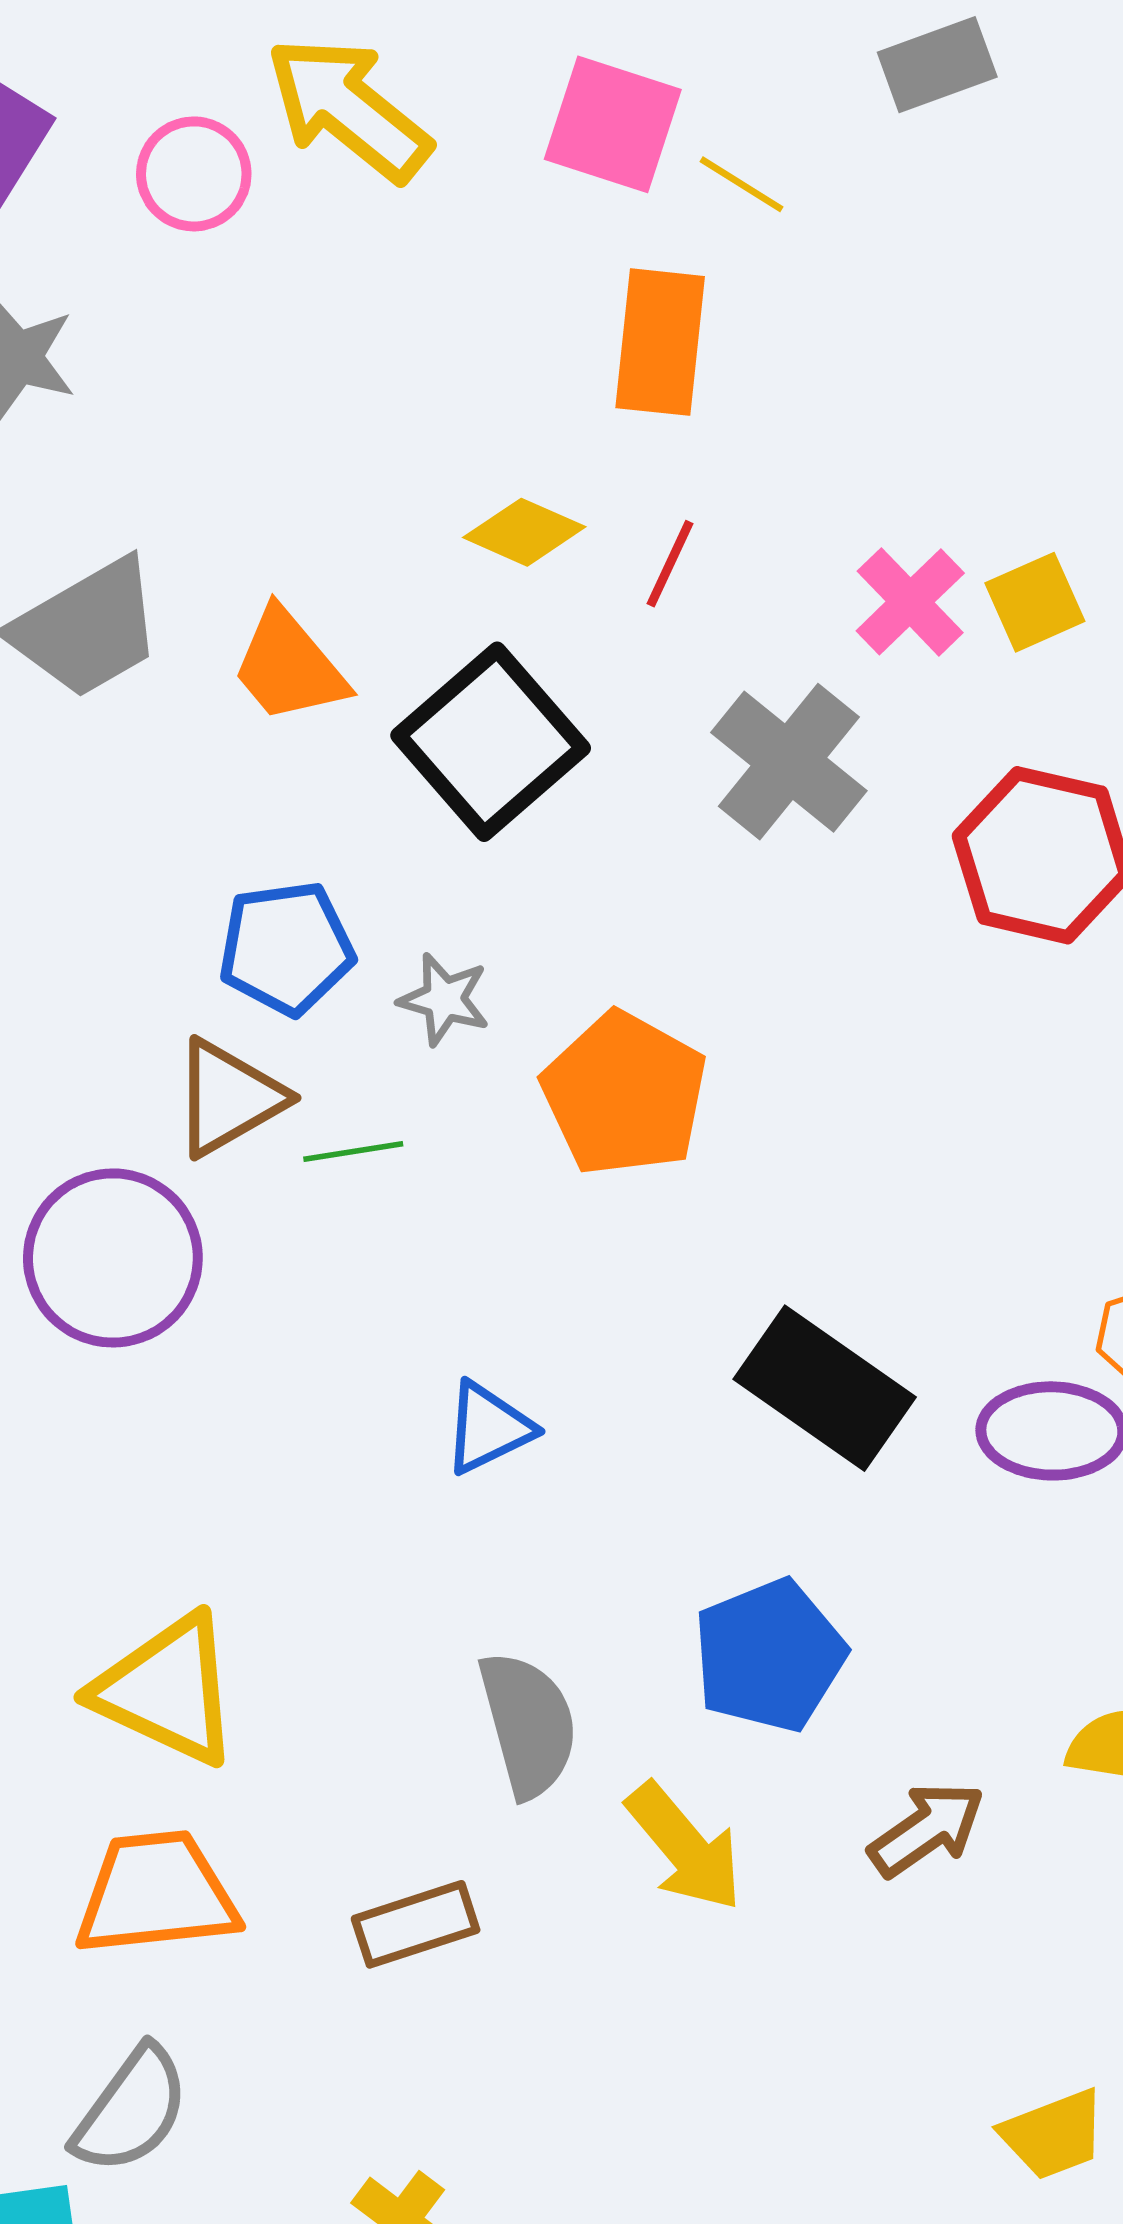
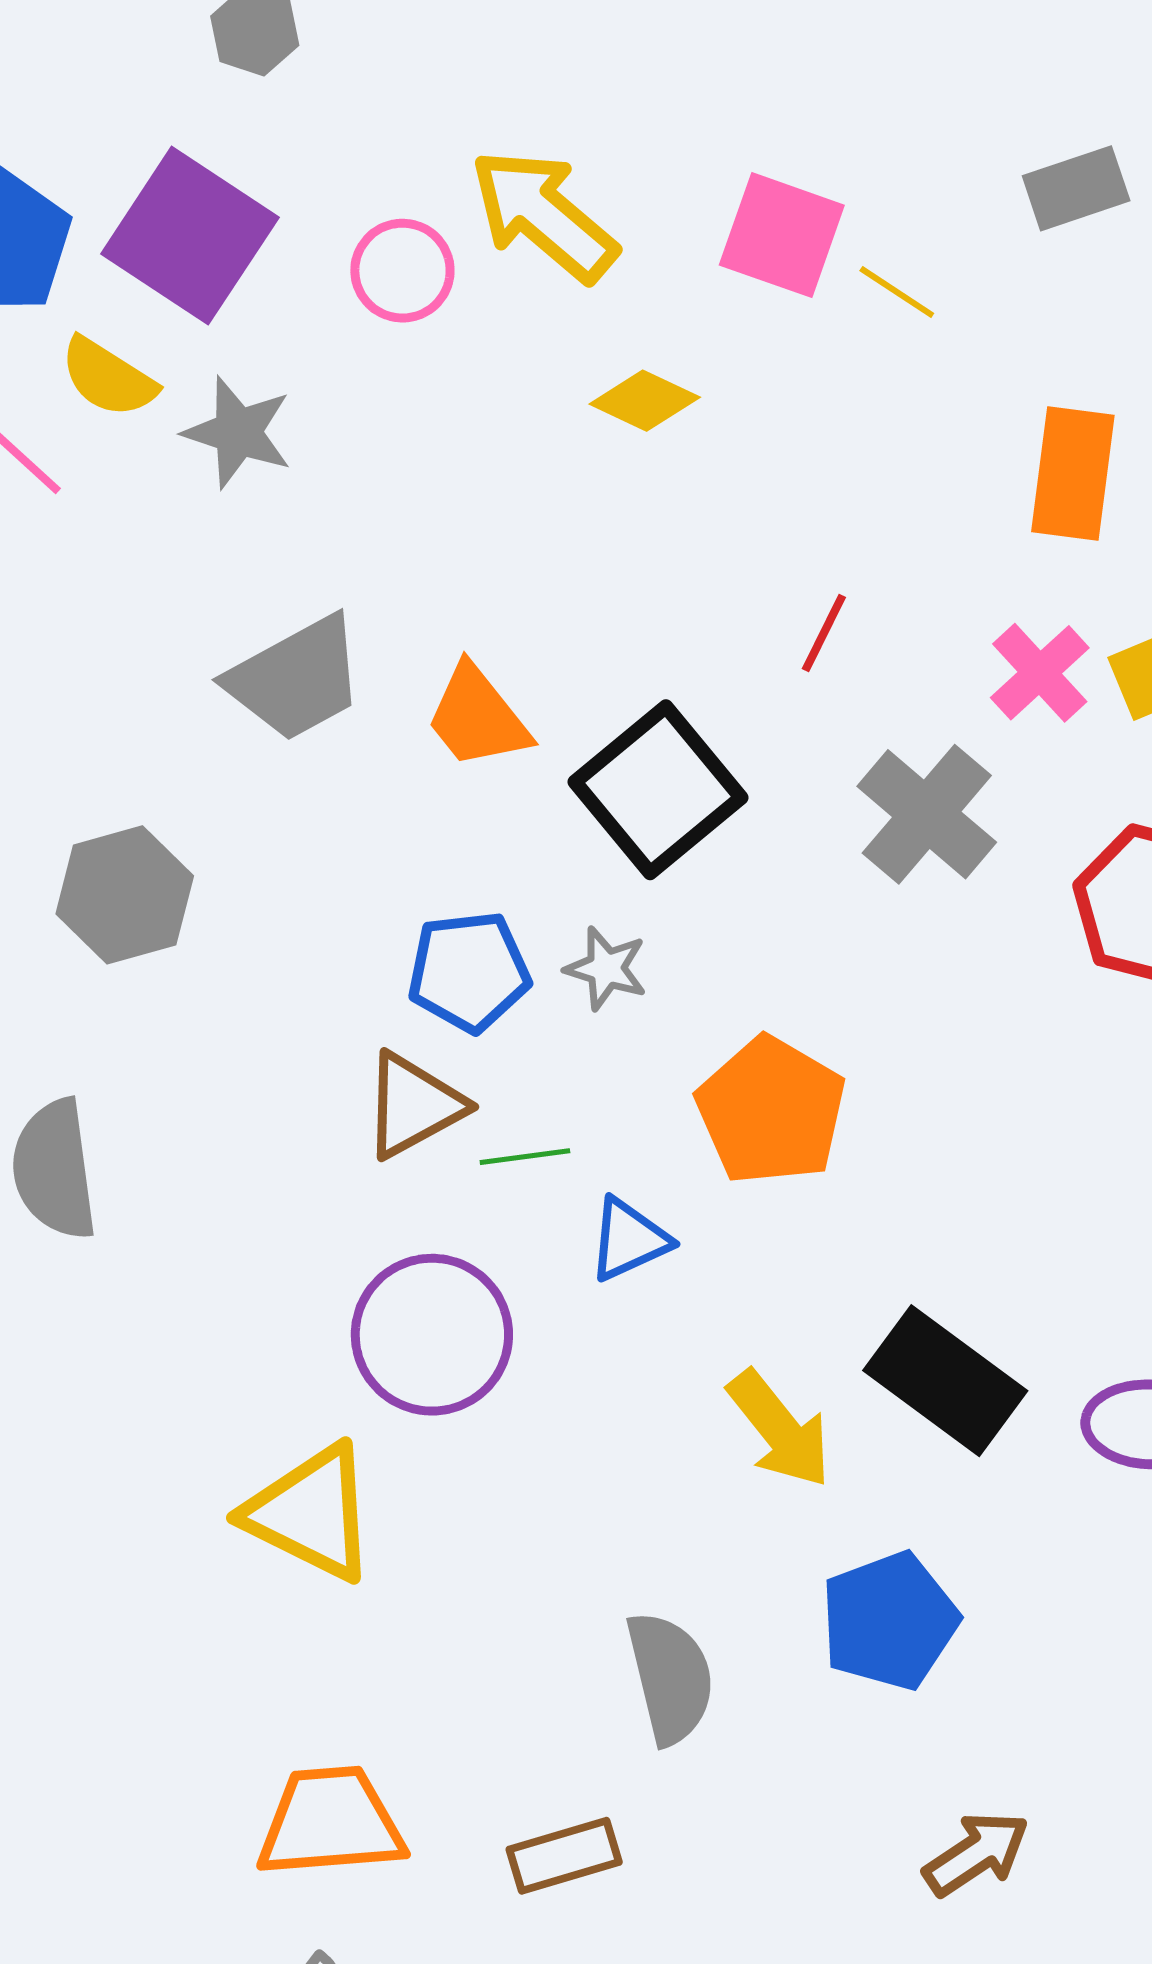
orange rectangle: (660, 342) -> (1073, 473), moved
yellow diamond: (524, 532) -> (645, 401), moved
gray star: (444, 999) -> (606, 969), moved
purple circle: (113, 1258) -> (432, 1335), moved
blue triangle: (488, 1428) -> (629, 1240), moved
yellow triangle: (167, 1690) -> (311, 1513), moved
brown arrow: (927, 1829) -> (976, 1854), moved
yellow arrow: (685, 1847) -> (780, 1429), moved

